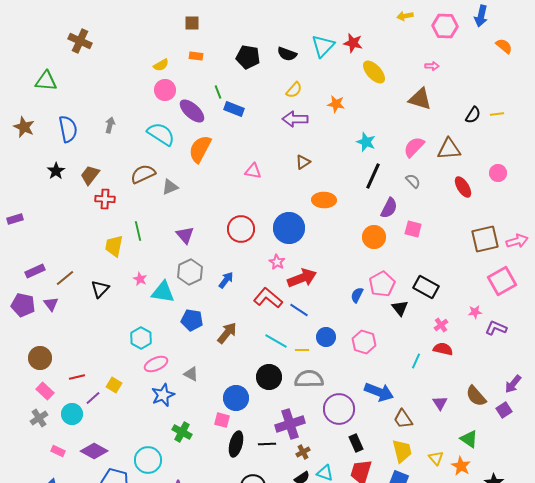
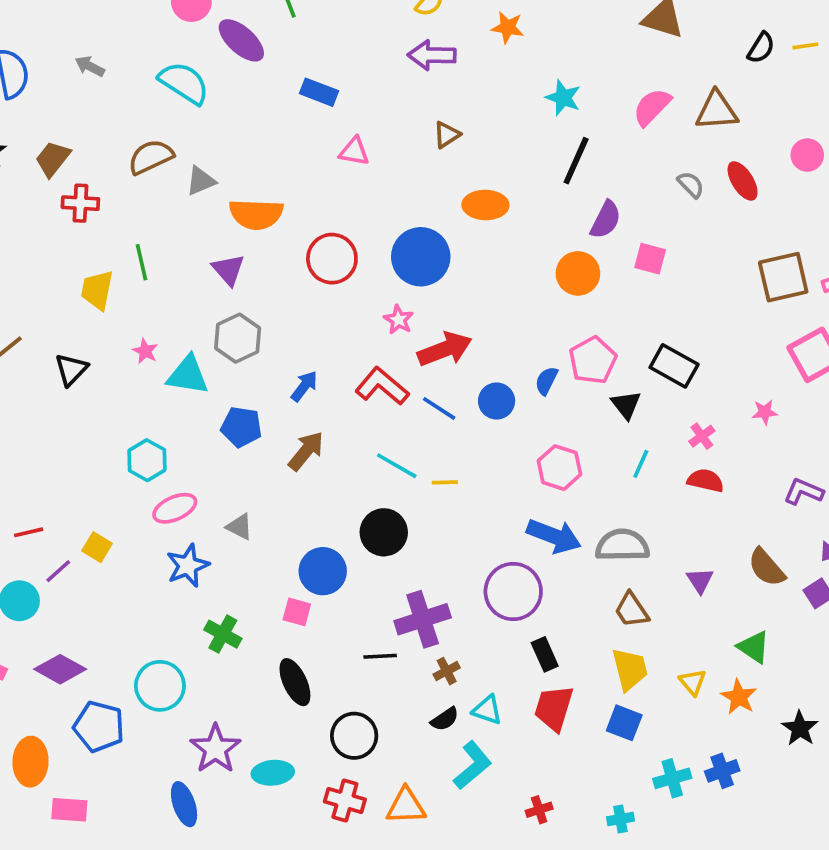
blue rectangle: (234, 109) -> (319, 92), moved
gray arrow: (110, 125) -> (90, 66), turned -77
orange semicircle: (200, 149) -> (256, 214), moved, turned -116
gray semicircle: (413, 181) -> (691, 185), moved
blue arrow: (226, 280) -> (304, 386), moved
purple L-shape: (496, 328) -> (804, 492), moved
blue circle: (326, 337) -> (497, 401), moved
cyan line: (416, 361) -> (641, 464), moved
gray semicircle: (309, 379) -> (622, 545), moved
blue arrow: (379, 392) -> (554, 536), moved
black ellipse: (236, 444) -> (295, 682), moved, turned -40

